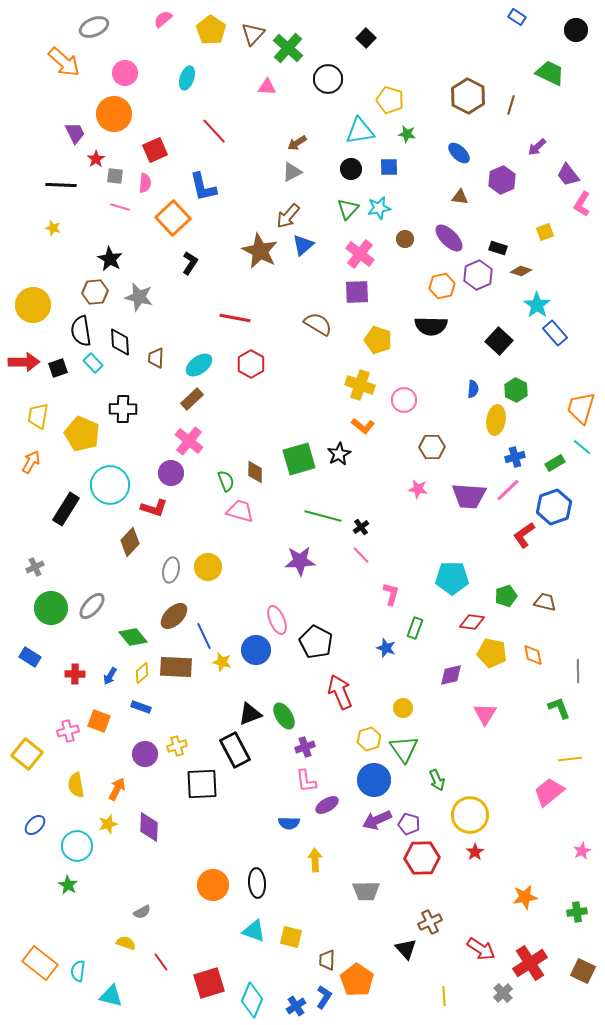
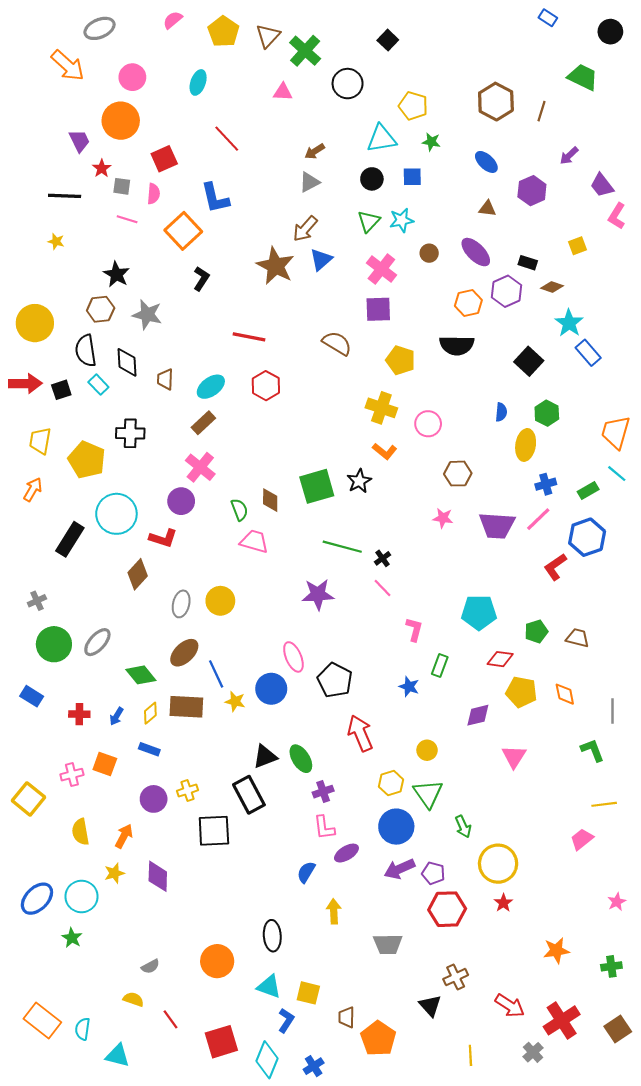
pink trapezoid: (549, 792) -> (582, 839), size x0.7
blue semicircle: (289, 823) -> (306, 872), turned 120
blue ellipse: (35, 825) -> (37, 899), moved, size x1.5
orange circle: (213, 885) -> (217, 961), moved
brown square: (583, 971) -> (618, 1029), turned 30
blue L-shape: (324, 997) -> (286, 1020), moved

